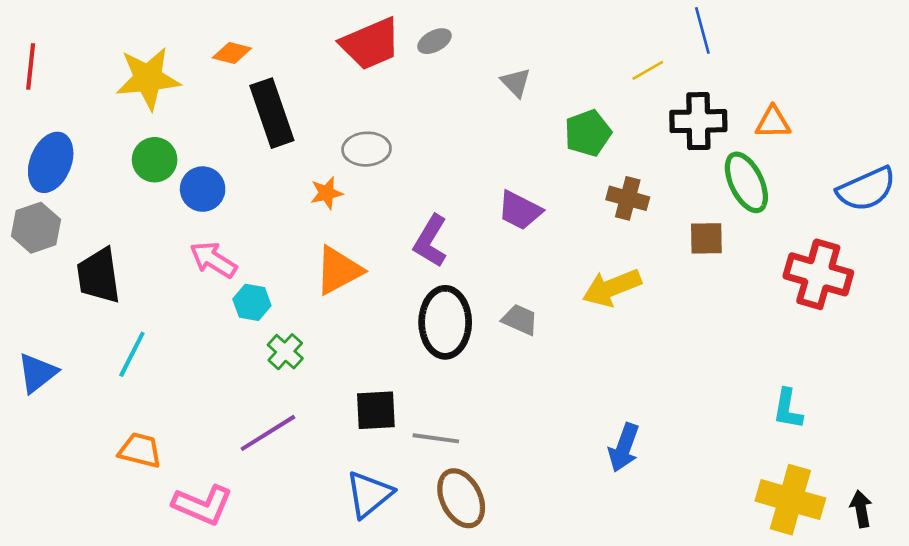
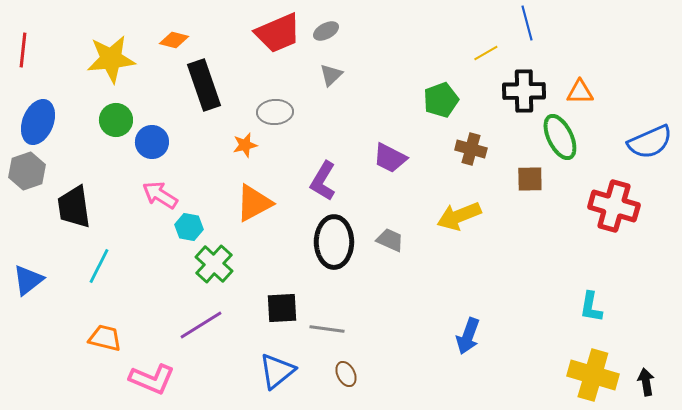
gray triangle: (516, 82) -> (331, 75), moved, turned 30
green cross: (285, 352) -> (214, 264), size x1.4
brown ellipse: (461, 498) -> (346, 374), size x0.6

